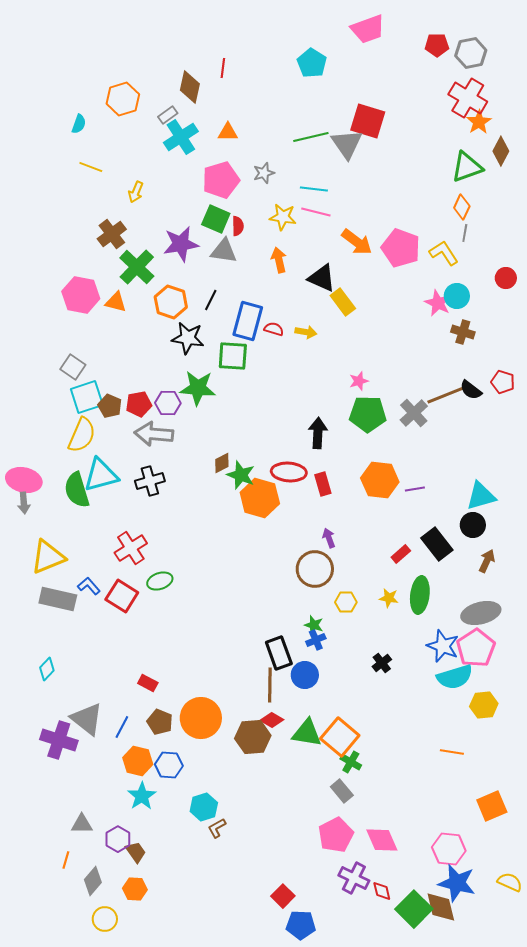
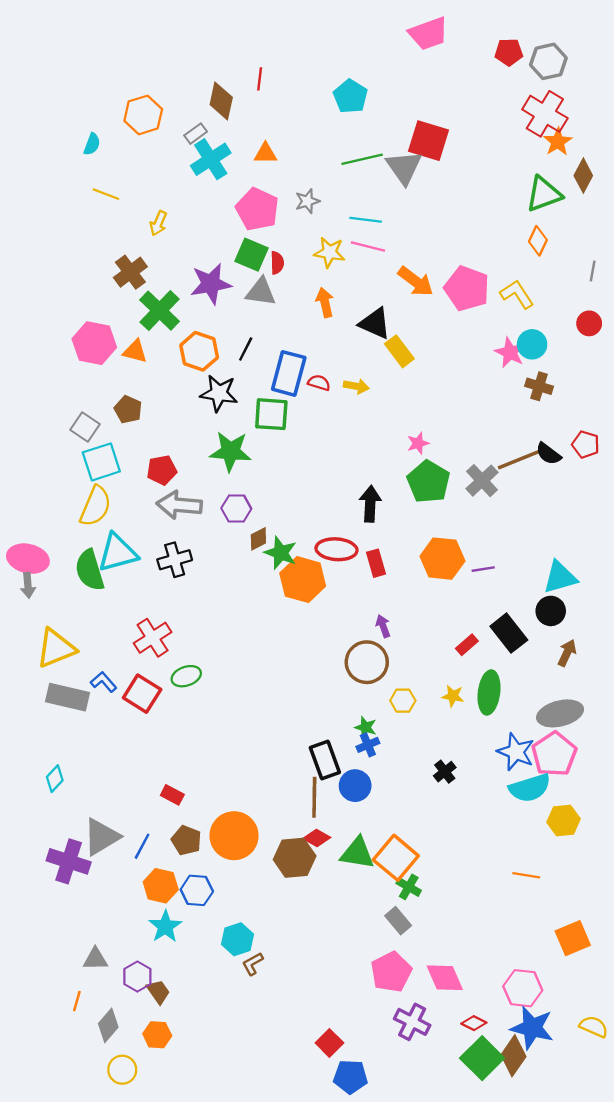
cyan pentagon: (312, 63) -> (350, 96), moved
pink pentagon: (221, 180) -> (257, 209), turned -30
gray line: (465, 233) -> (593, 271), moved
purple hexagon: (168, 403) -> (236, 509), moved
brown pentagon: (110, 406) -> (128, 410), moved
green pentagon: (368, 414) -> (428, 482), turned 30
gray triangle: (87, 719) -> (101, 837), turned 51
red diamond: (382, 891) -> (474, 1023), moved, turned -50
brown diamond: (441, 907) -> (513, 1056), turned 48

